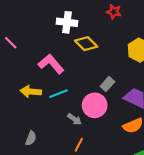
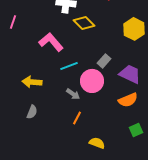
pink line: (11, 43) -> (13, 22), turned 64
yellow arrow: (31, 92) -> (32, 82), moved
cyan line: (58, 94) -> (69, 66), moved

